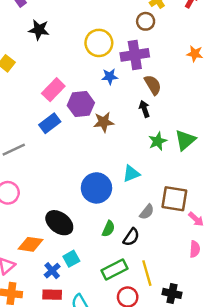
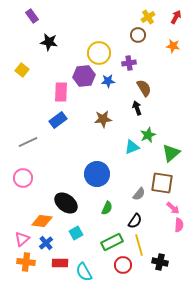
orange star: (195, 54) -> (173, 46), moved
purple cross: (135, 55) -> (129, 63), size x0.6
pink rectangle: (53, 90) -> (61, 92), turned -42
purple hexagon: (81, 104) -> (84, 76), moved
green triangle: (185, 140) -> (171, 153), moved
cyan triangle: (131, 174) -> (132, 147), moved
pink arrow: (196, 219) -> (173, 208), moved
black semicircle: (131, 237) -> (135, 221), moved
blue cross: (52, 271) -> (46, 243), moved

